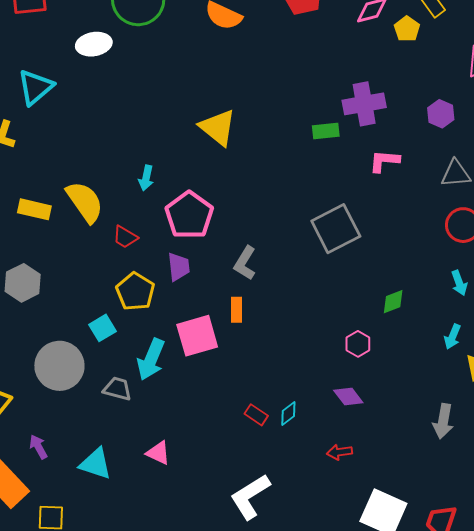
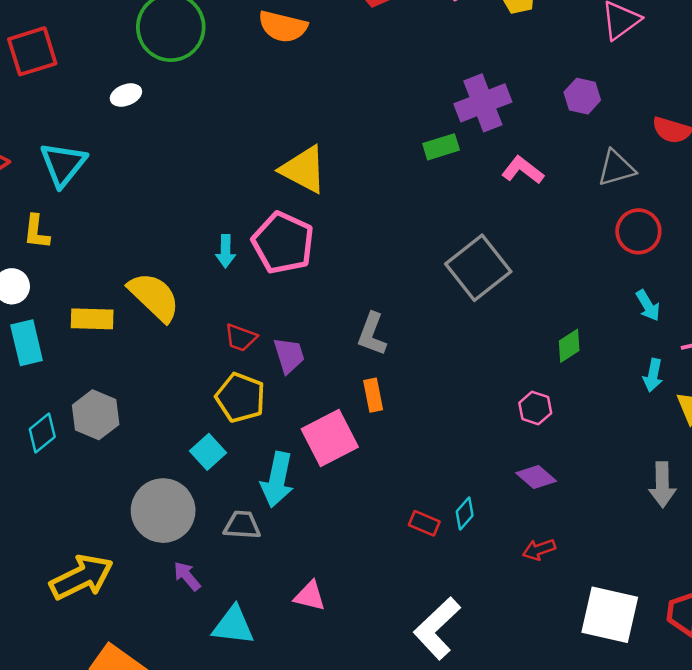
white ellipse: (94, 44) -> (126, 95), size x0.7
pink L-shape: (384, 161) -> (523, 170), turned 44
pink pentagon: (189, 215) -> (283, 243), moved
red trapezoid: (125, 237) -> (241, 338), moved
purple arrow: (38, 447) -> (187, 576), moved

